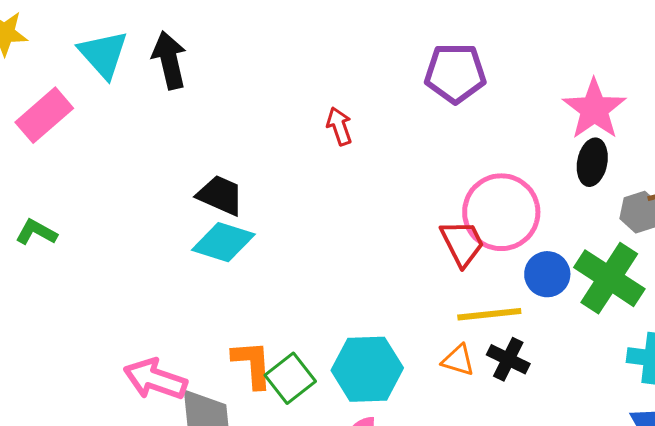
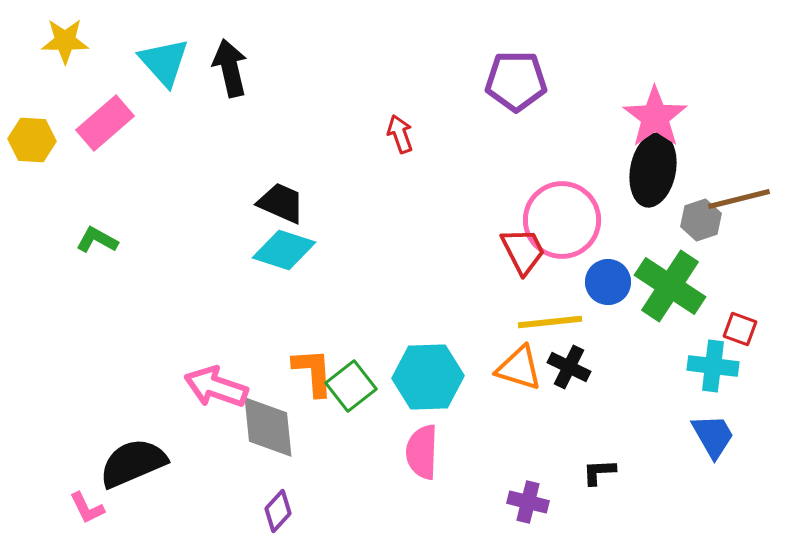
black ellipse: (592, 162) -> (653, 170), size x1.5
orange triangle: (458, 360) -> (519, 368), size x1.4

